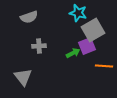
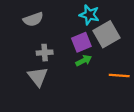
purple square: (87, 46) -> (81, 42), moved
gray triangle: (23, 77) -> (38, 77), moved

